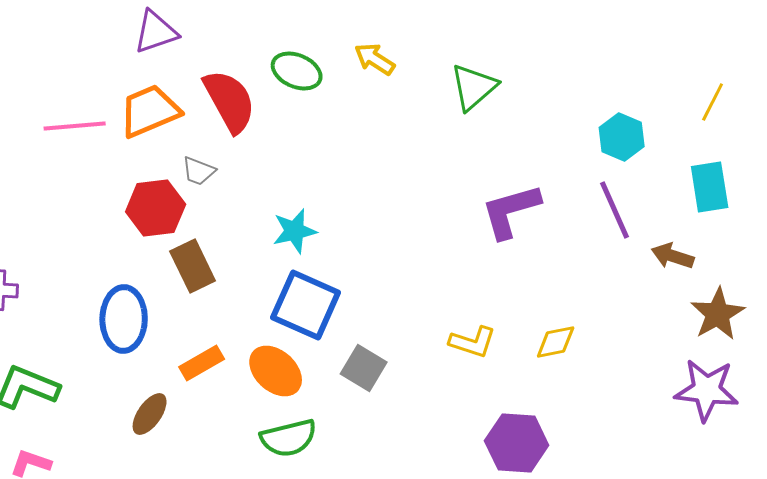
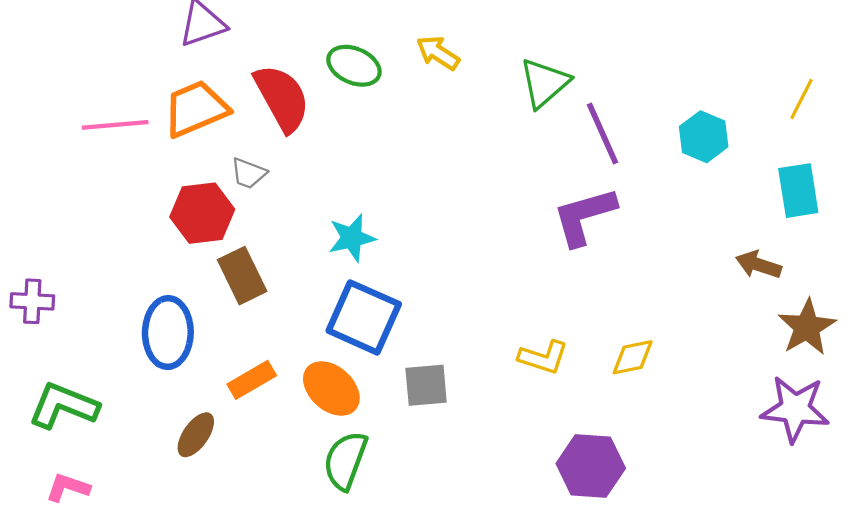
purple line: (615, 210) -> (603, 134), moved
gray square: (364, 368) -> (426, 385), turned -36
green semicircle: (289, 438) -> (345, 461), turned 124

